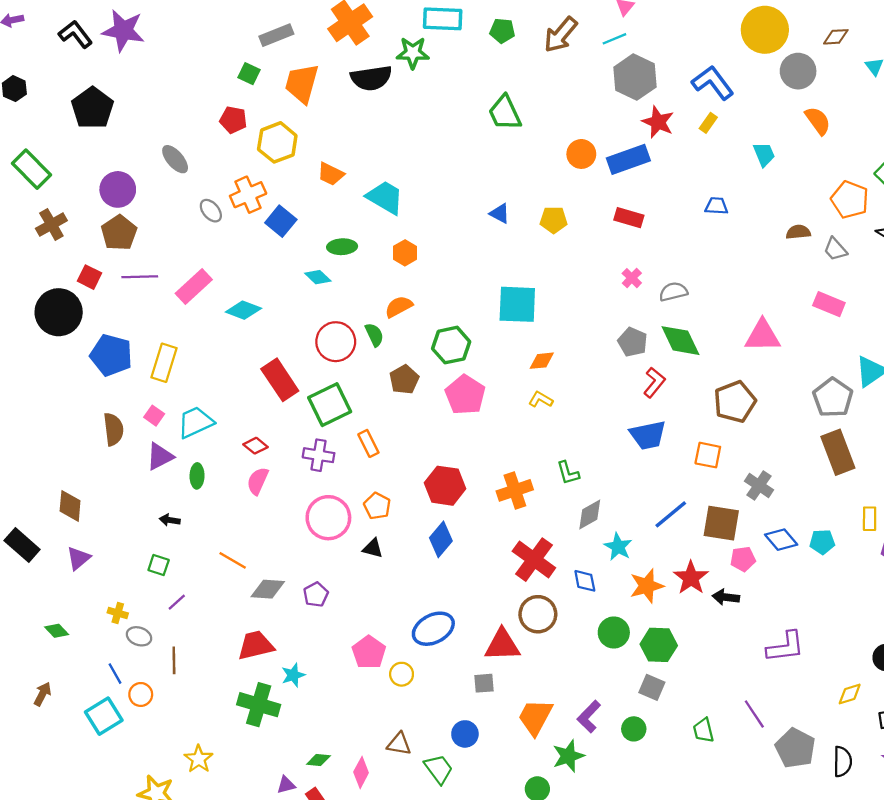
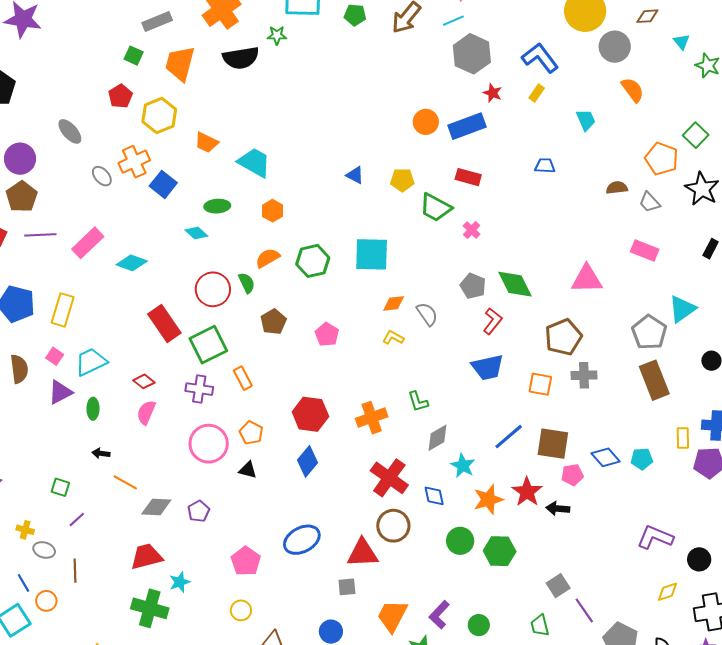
green star: (413, 53) -> (277, 35), size x0.7
green trapezoid: (505, 113) -> (436, 208), moved, turned -36
red pentagon: (233, 120) -> (120, 96), turned 30
red star: (658, 122) -> (493, 93), size x0.7
gray semicircle: (673, 292) -> (427, 314), moved, turned 70
green hexagon: (451, 345) -> (313, 261), moved
pink pentagon: (465, 395) -> (327, 334), size x0.7
gray cross: (759, 485) -> (584, 375), moved, turned -35
black arrow: (170, 520) -> (101, 453), moved
purple L-shape: (785, 647) -> (655, 537), moved, turned -150
yellow circle: (402, 674) -> (241, 610), moved
gray square: (652, 687) -> (558, 586), moved, turned 35

